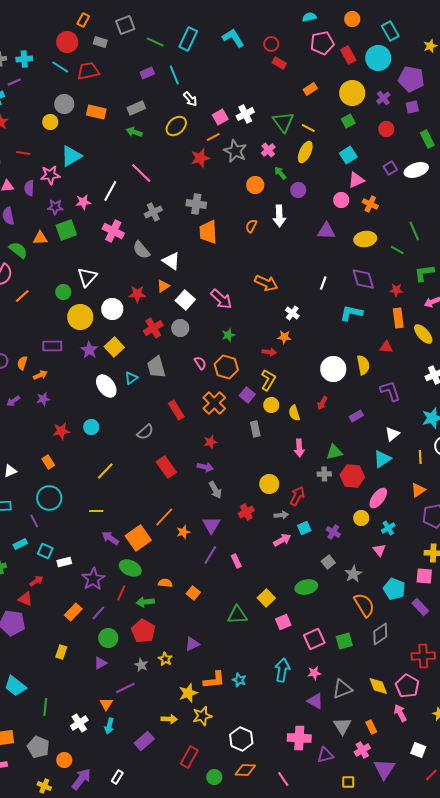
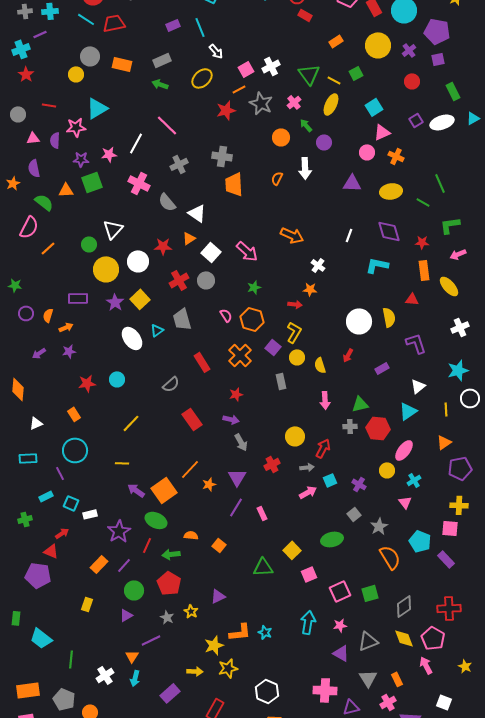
green square: (348, 121) -> (356, 73), moved
gray diamond: (380, 634) -> (404, 606), moved

